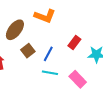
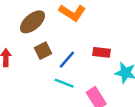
red rectangle: (74, 42) -> (101, 52), turned 48

